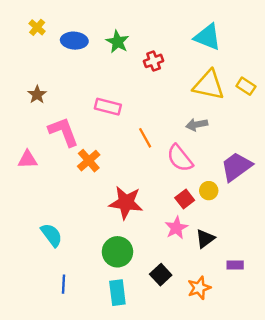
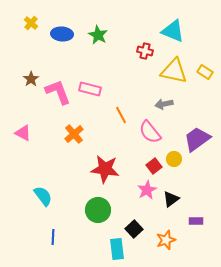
red cross: (154, 61) -> (145, 51), moved, turned 35
pink L-shape: (63, 132) -> (58, 92), moved
pink triangle: (27, 159) -> (23, 133), turned 30
cyan rectangle: (117, 293) -> (117, 249), moved

